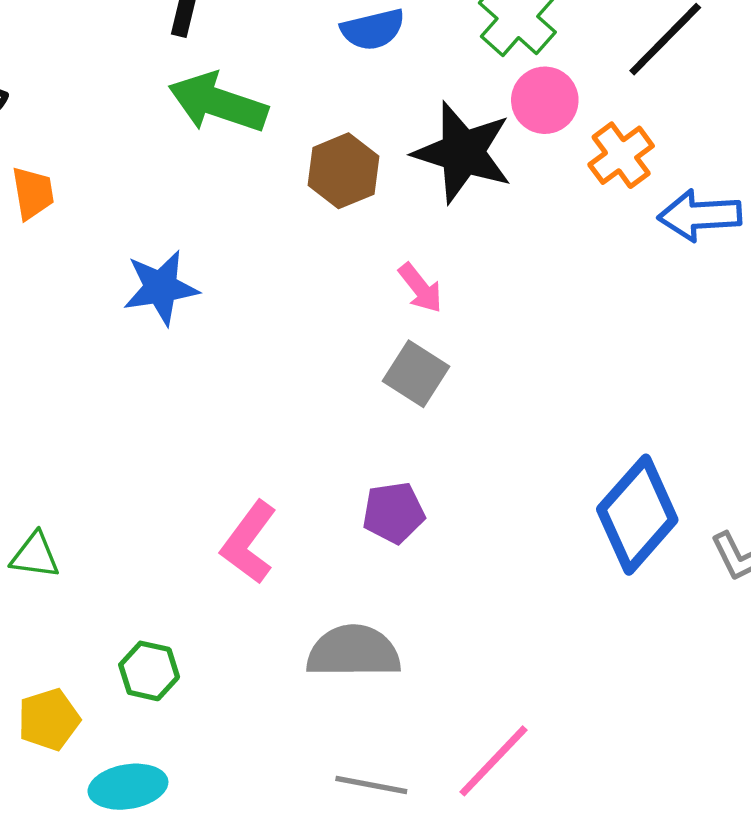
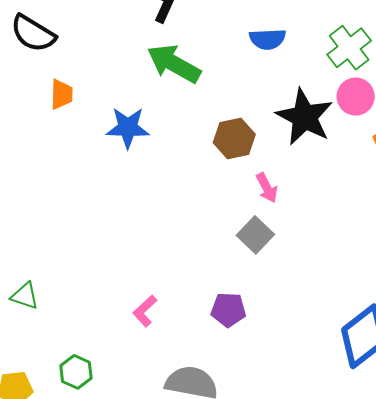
brown hexagon: (344, 171) -> (234, 138), moved
blue star: (161, 288) -> (128, 128), moved
pink L-shape: (249, 542) -> (145, 311), size x0.7

